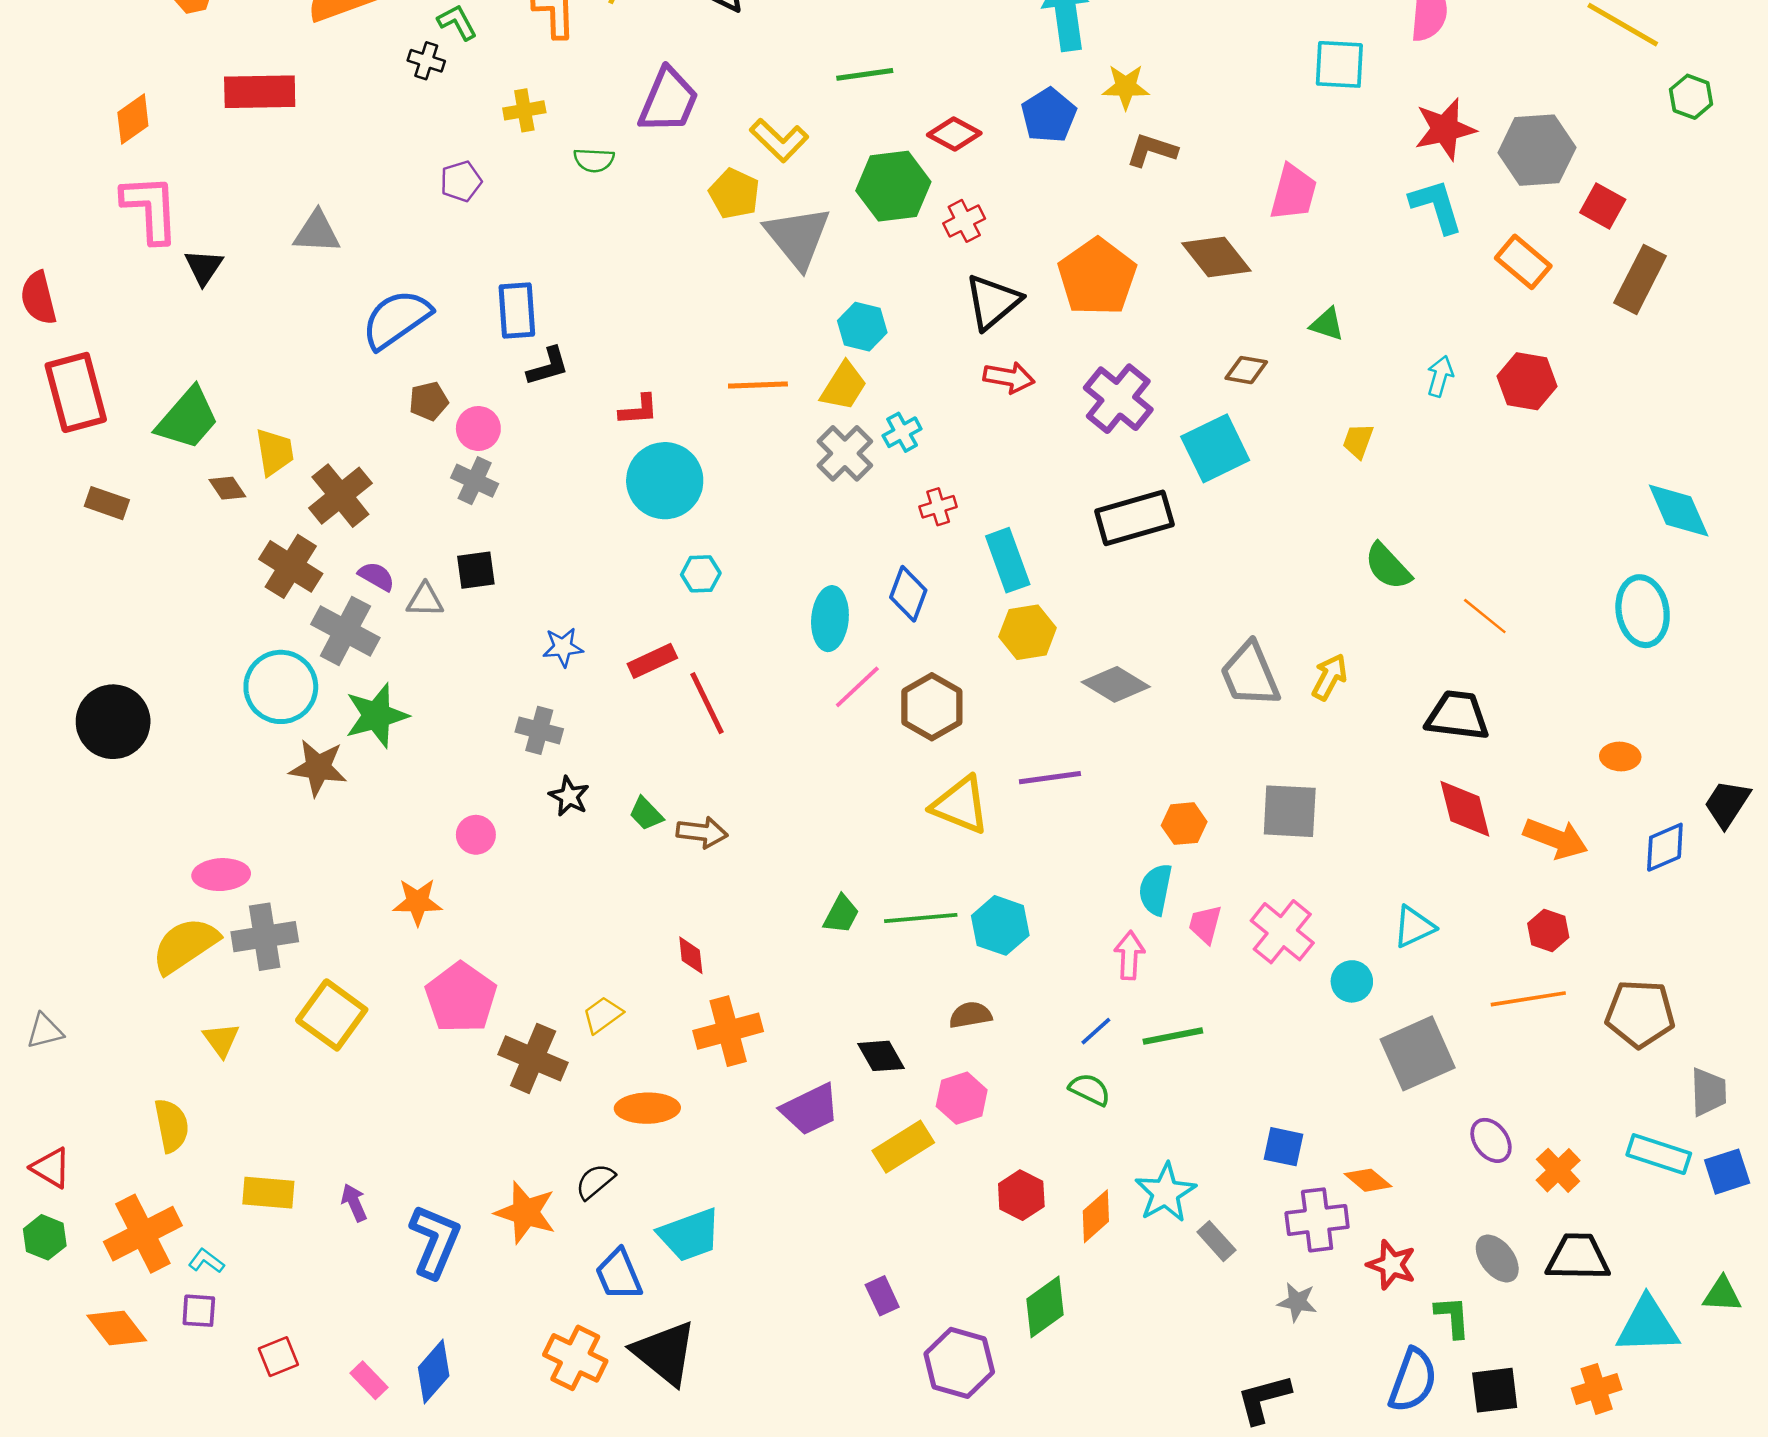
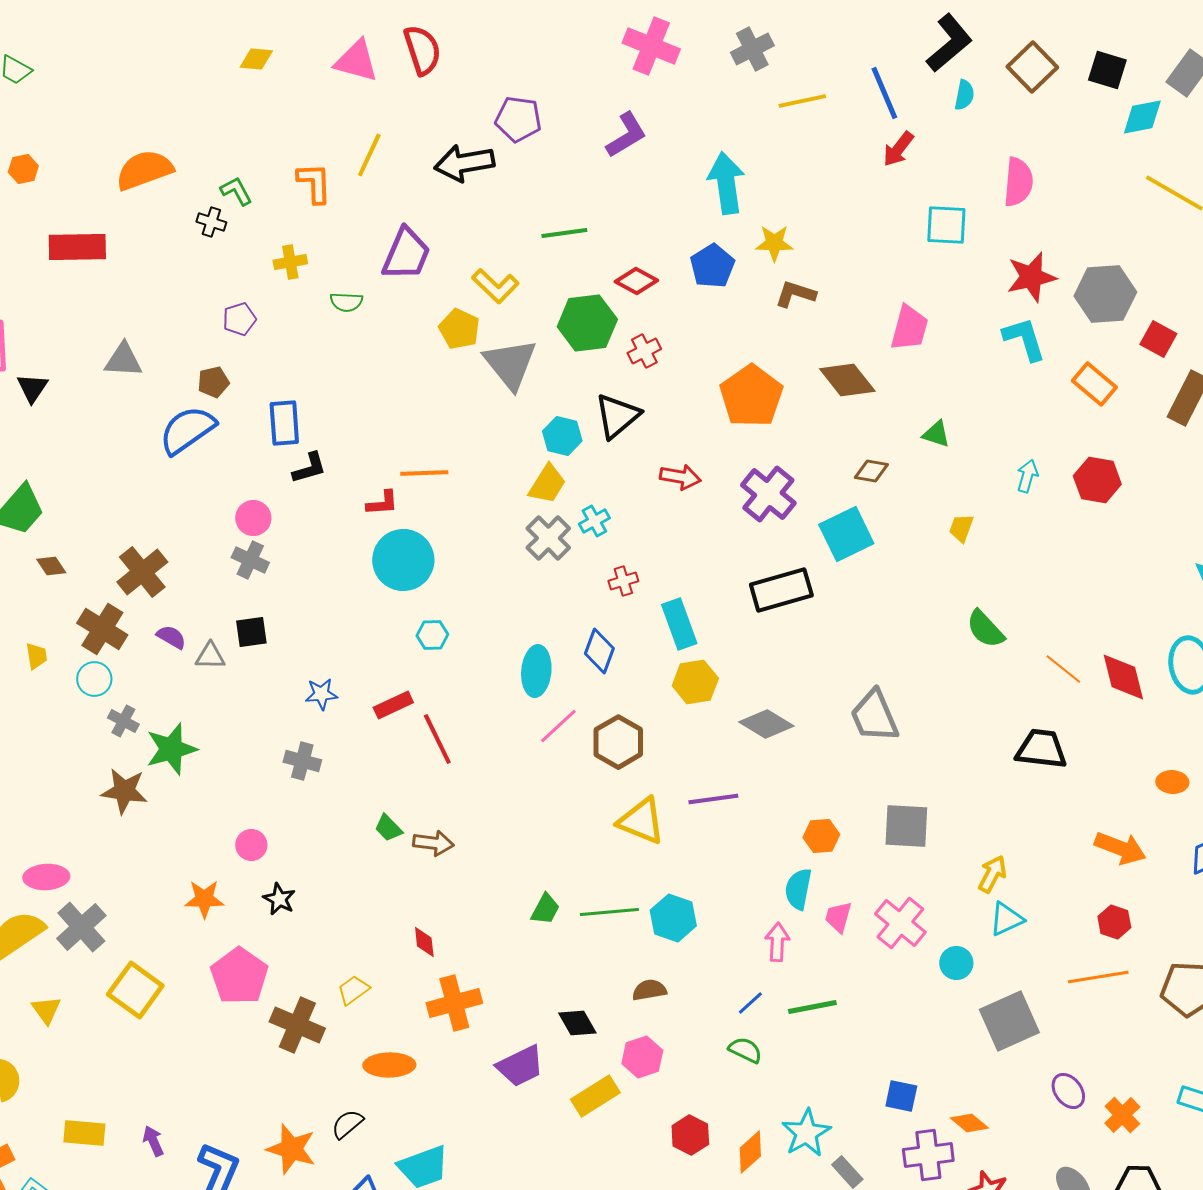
black triangle: (993, 302) -> (617, 416), moved
orange line: (758, 385) -> (424, 473), moved
brown pentagon: (429, 401) -> (213, 382), moved
yellow trapezoid: (275, 452) -> (36, 656), moved, size x0.7
gray cross: (345, 631) -> (123, 721), moved, size x0.6
yellow arrow: (1329, 677) -> (992, 874), moved
cyan circle: (281, 687) -> (94, 679), moved, size x0.6
black star: (569, 796) -> (279, 899), moved
red diamond: (1465, 809) -> (1123, 677), moved
gray cross: (265, 937) -> (81, 927), turned -33

